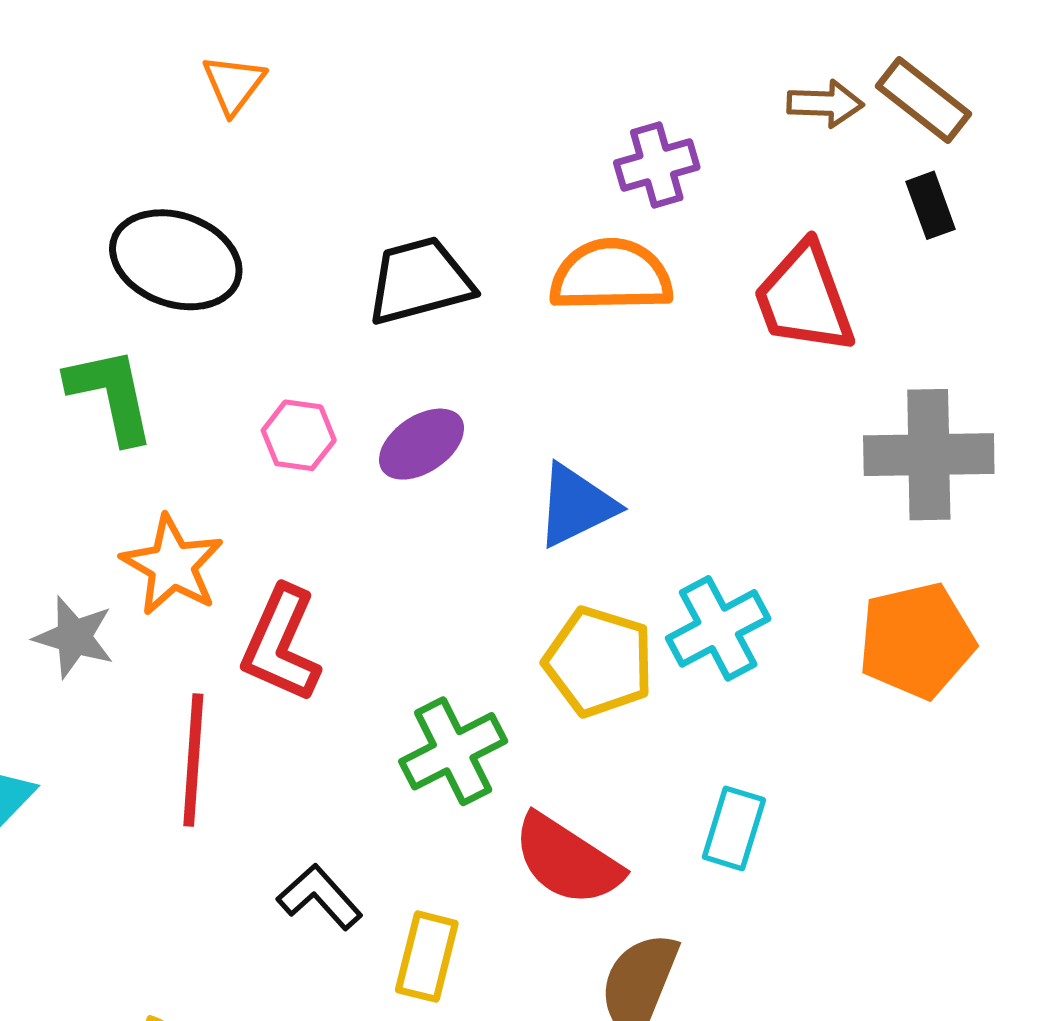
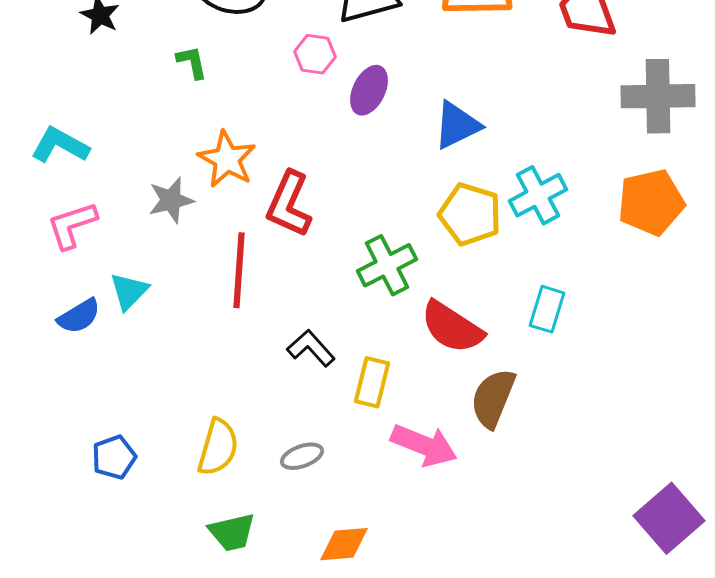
green L-shape: (111, 395) -> (192, 62), size x0.6
pink hexagon: (299, 435) -> (315, 54), moved
purple ellipse: (422, 444) -> (369, 90), turned -30
gray star: (74, 637) -> (171, 200), turned -30

